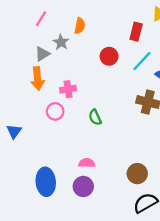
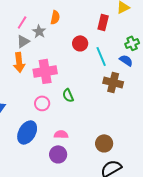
pink line: (41, 19) -> (22, 22), moved
cyan line: (142, 61) -> (101, 56), moved, turned -66
pink cross: (68, 89) -> (45, 71), size x1.6
pink circle: (55, 111) -> (42, 103), moved
blue ellipse: (46, 182) -> (27, 132), moved, turned 35

